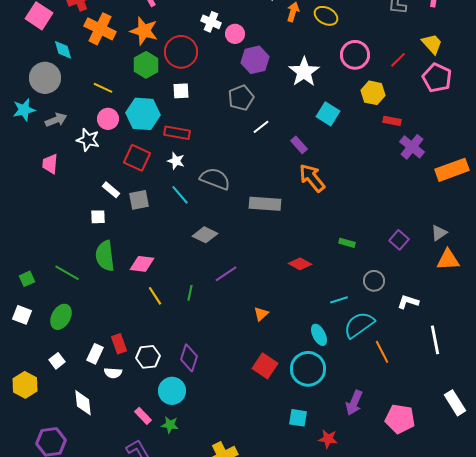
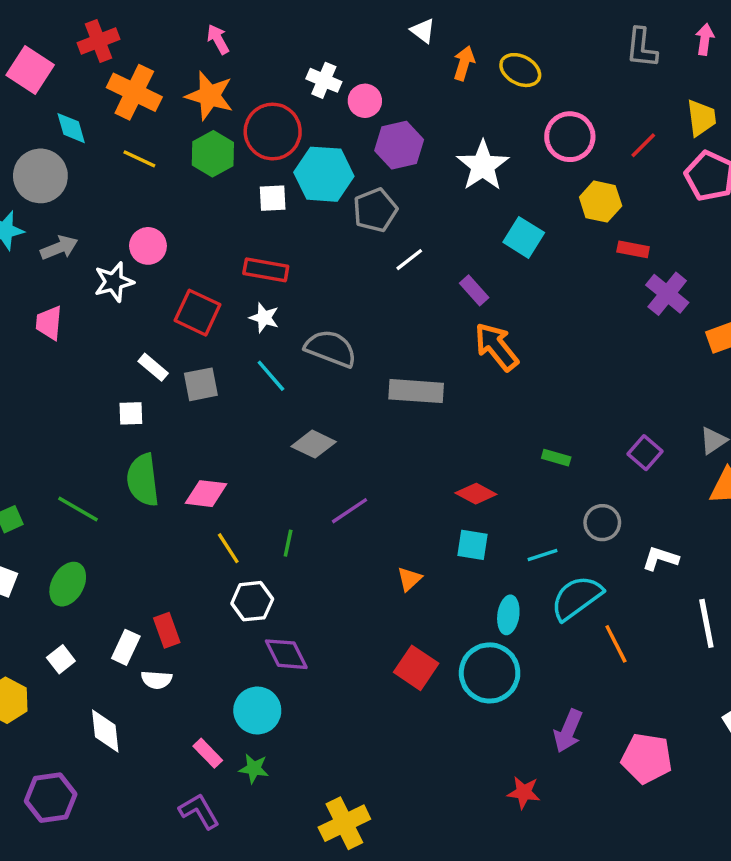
yellow trapezoid: (432, 44) -> (701, 118), turned 35
yellow line: (103, 88) -> (139, 159), moved
cyan hexagon: (143, 114) -> (324, 174), moved
white star: (88, 140) -> (114, 282), turned -30
cyan ellipse: (319, 335) -> (508, 615), turned 35
white hexagon: (148, 357) -> (252, 601), moved
purple diamond: (189, 358) -> (286, 654), turned -44
cyan square: (298, 418) -> (472, 545), moved

